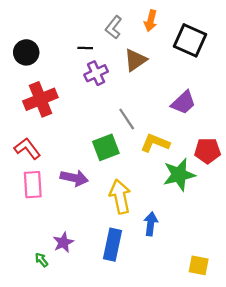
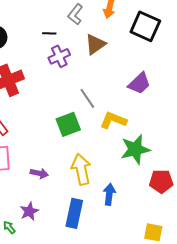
red pentagon: (207, 151) -> (161, 181), moved
purple arrow: (74, 178) -> (39, 173), moved, size x0.7

